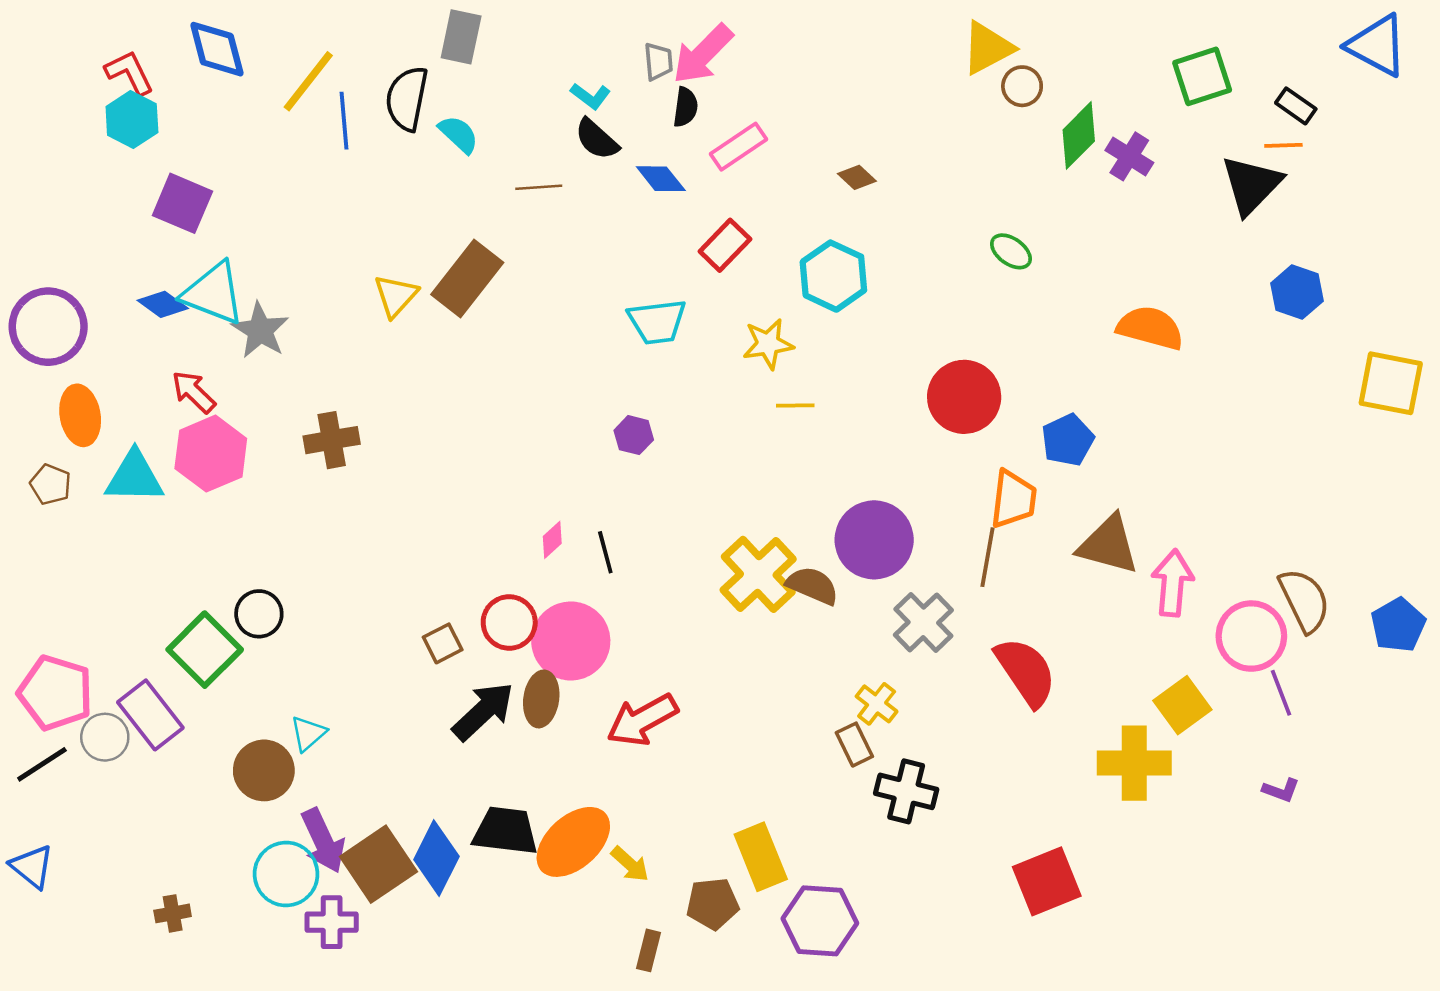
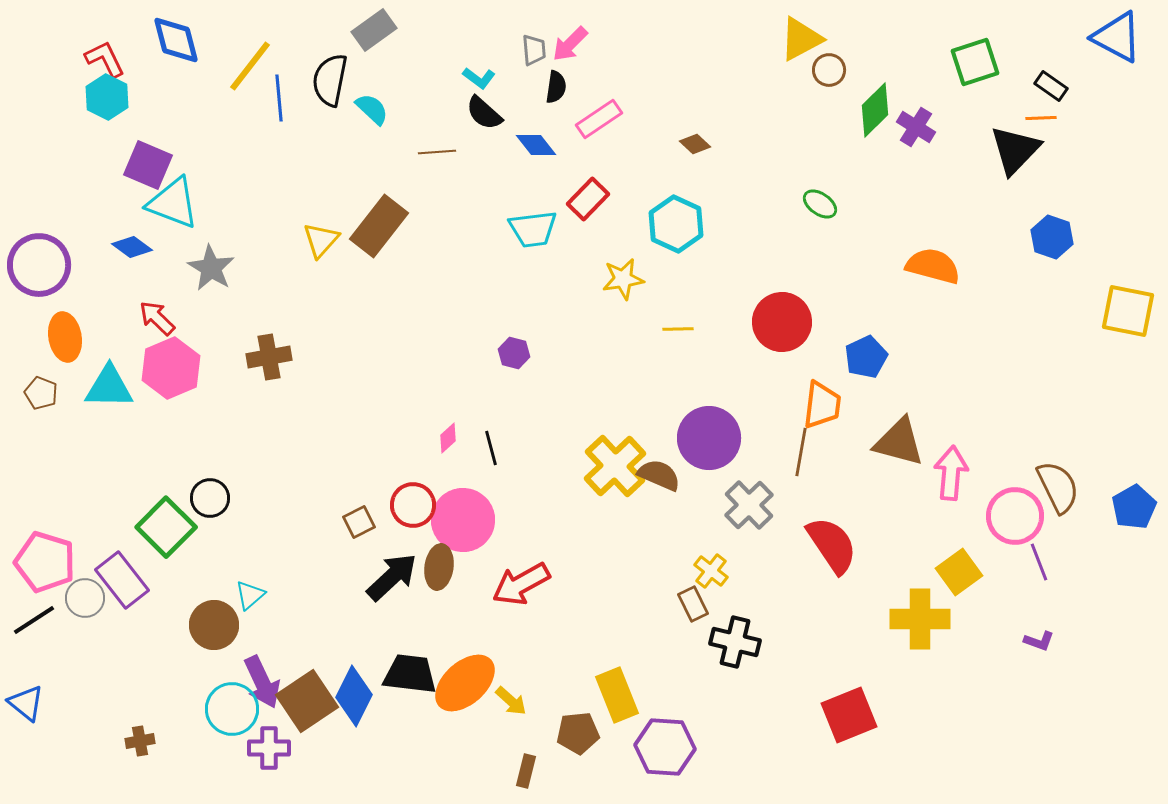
gray rectangle: (461, 37) -> (374, 30), turned 42
pink arrow: (703, 54) -> (570, 44), size x0.7
cyan triangle: (213, 293) -> (173, 203), moved
cyan trapezoid: (657, 322) -> (533, 229), moved
yellow line: (795, 405) -> (678, 329), moved

